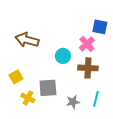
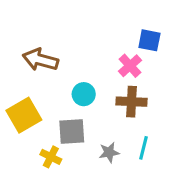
cyan circle: (63, 56) -> (84, 94), moved
yellow square: (16, 77) -> (24, 115), size x1.6
yellow cross: (28, 98) -> (51, 157), moved

